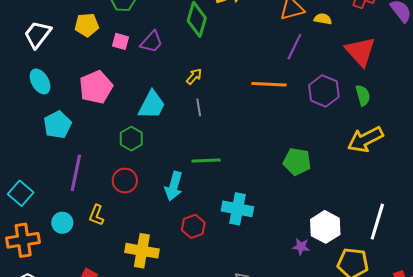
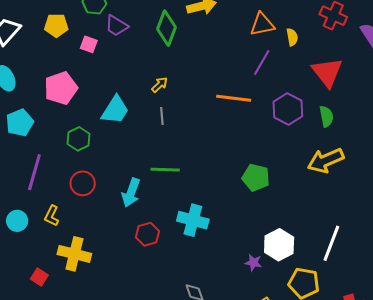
yellow semicircle: (323, 19) -> (292, 37), turned 66
purple trapezoid: (151, 42) -> (117, 26), moved, turned 75
green hexagon: (131, 139) -> (78, 139), moved
yellow cross: (142, 251) -> (74, 254), moved

